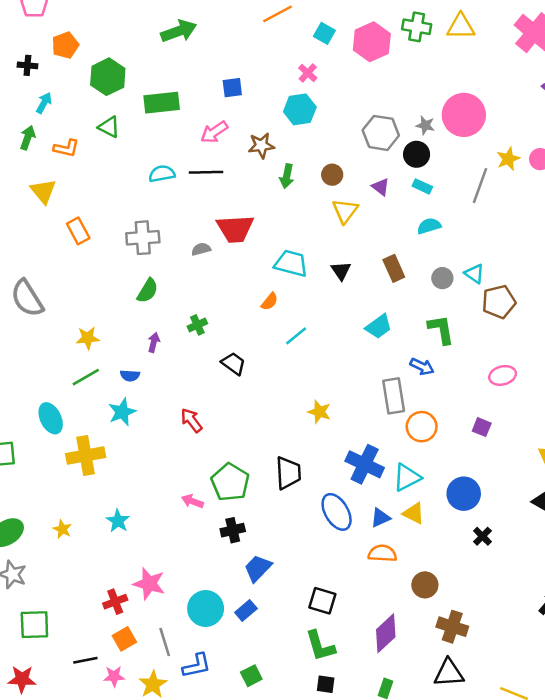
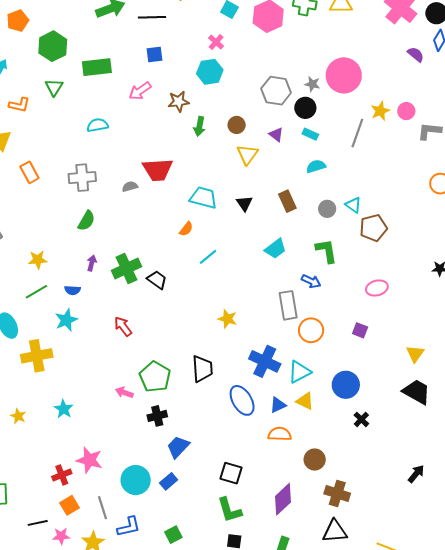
green triangle: (109, 127) -> (54, 87), turned 36
black line: (206, 172) -> (152, 17), moved
green cross: (197, 325) -> (126, 268), moved, size x1.8

